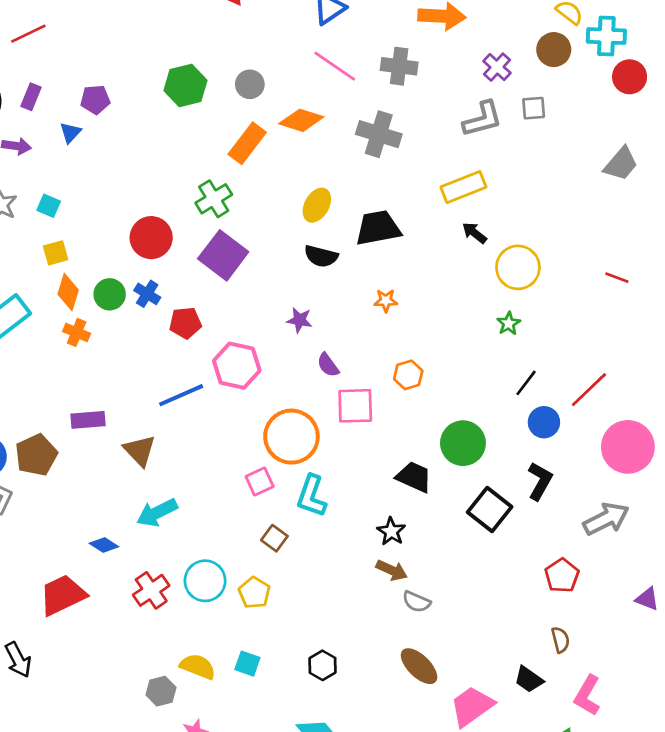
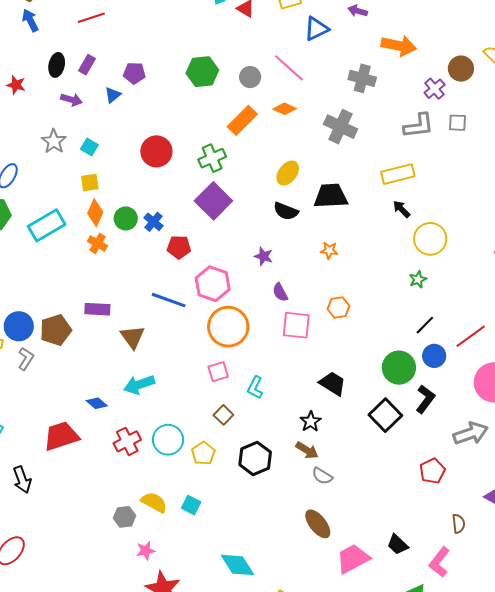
brown circle: (554, 50) -> (461, 69), moved
pink line: (335, 66) -> (289, 68), moved
orange diamond: (301, 120) -> (285, 109), size x0.7
red circle: (151, 238) -> (156, 151), moved
blue line: (181, 395) -> (169, 300), turned 36
orange circle: (291, 437) -> (228, 327), moved
green circle: (463, 443) -> (399, 368), moved
cyan L-shape: (312, 496) -> (255, 388), size x0.7
brown semicircle: (560, 640) -> (459, 524), moved
black hexagon: (322, 665) -> (255, 458), moved, size x1.5

